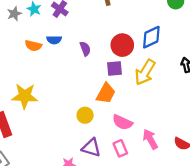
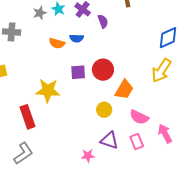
red circle: (122, 45) -> (103, 70), moved
purple semicircle: (85, 49) -> (103, 21), moved
purple square: (115, 69) -> (78, 72), moved

